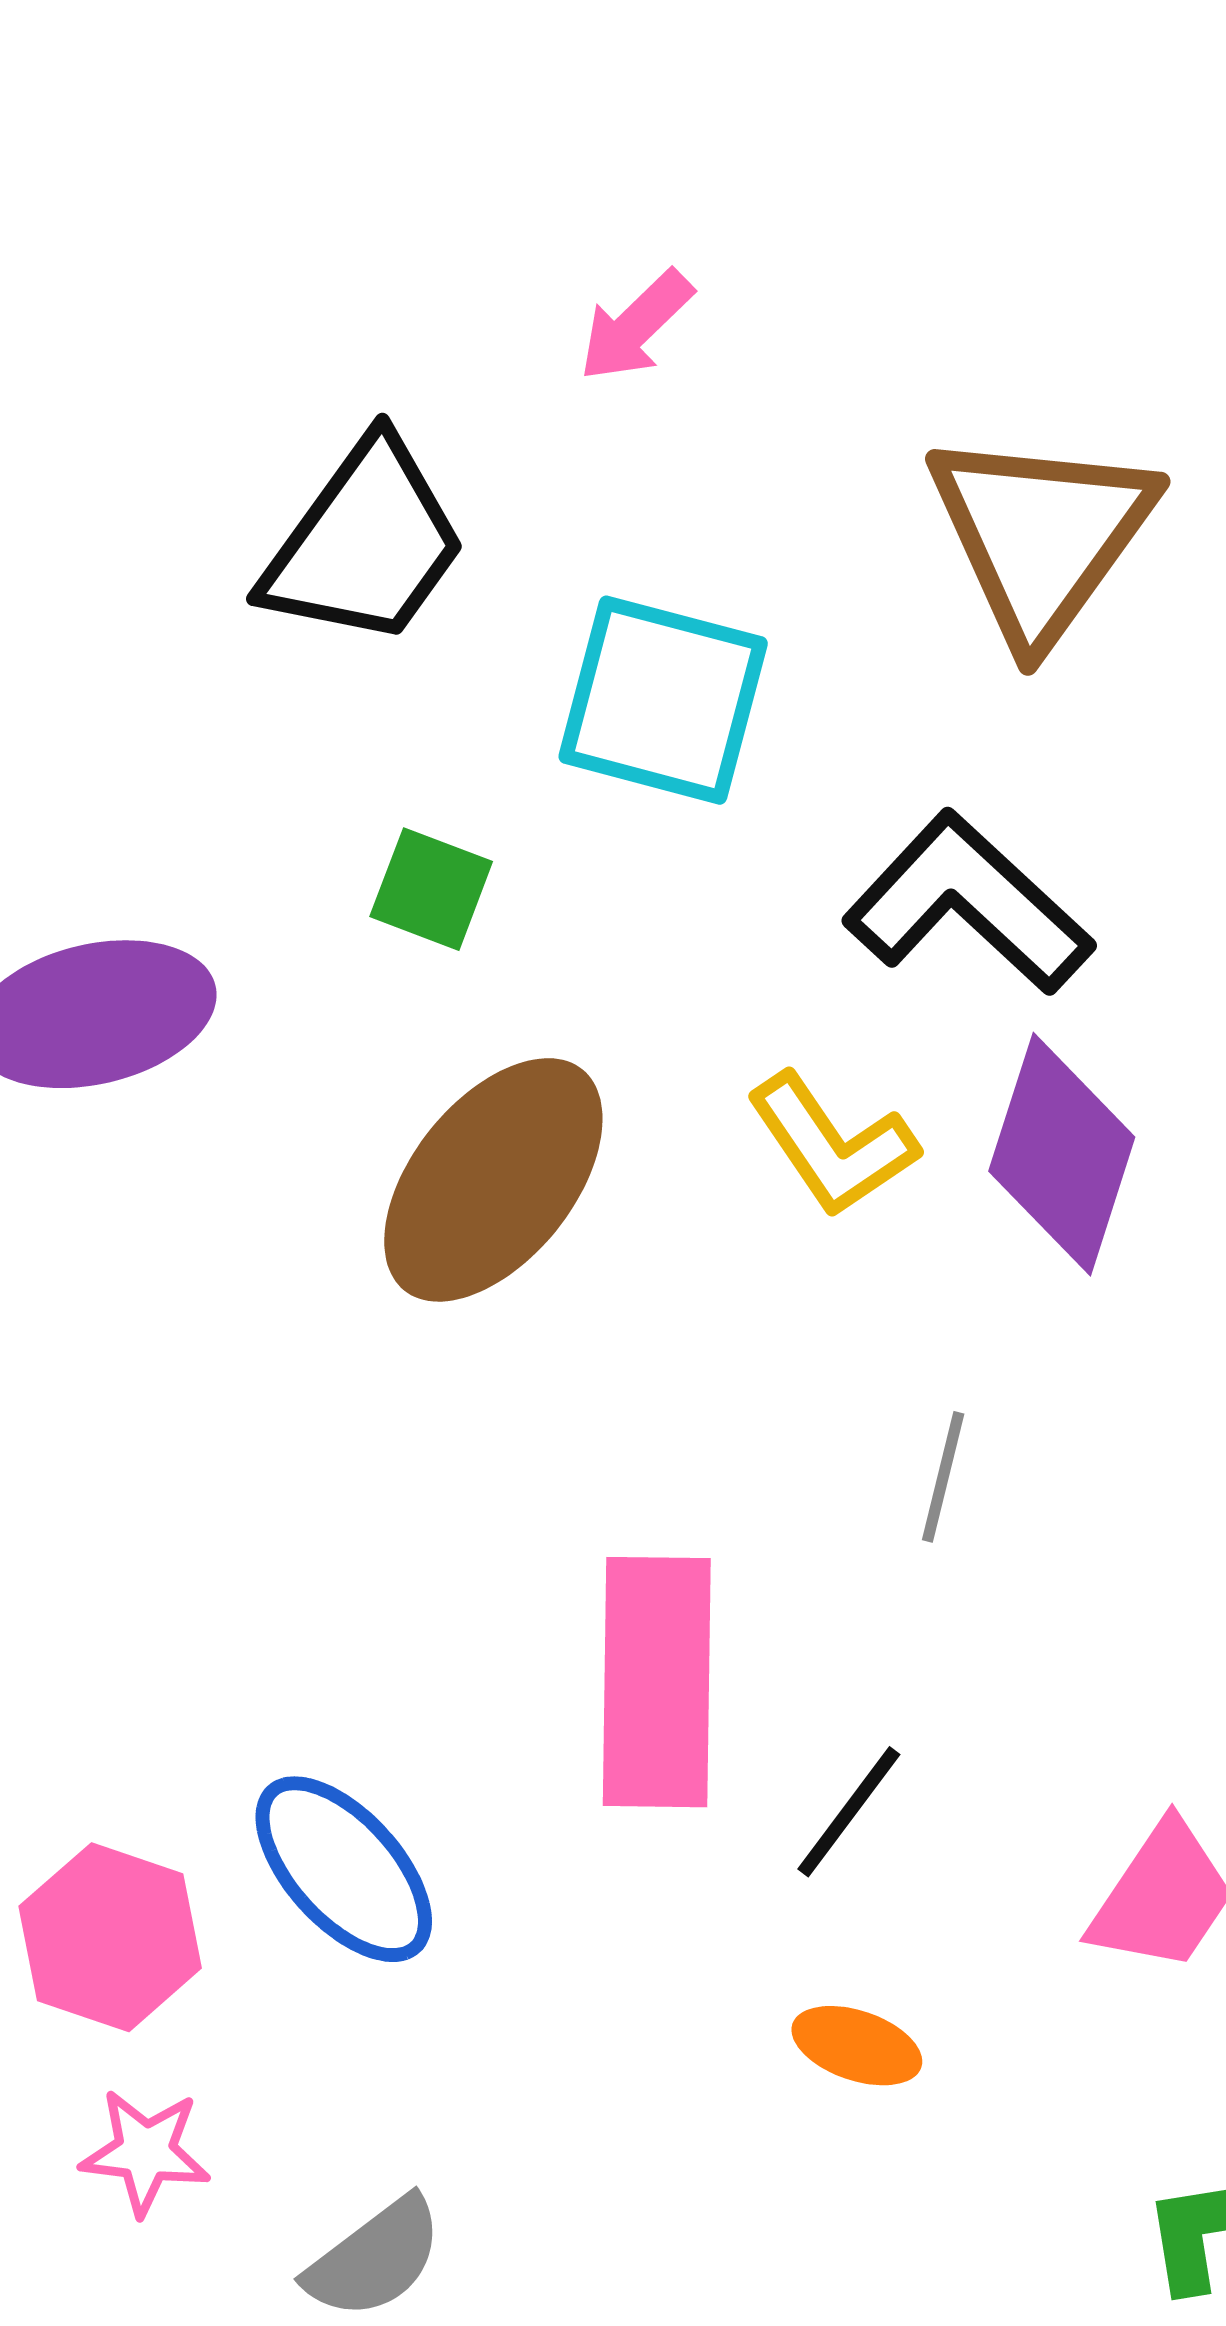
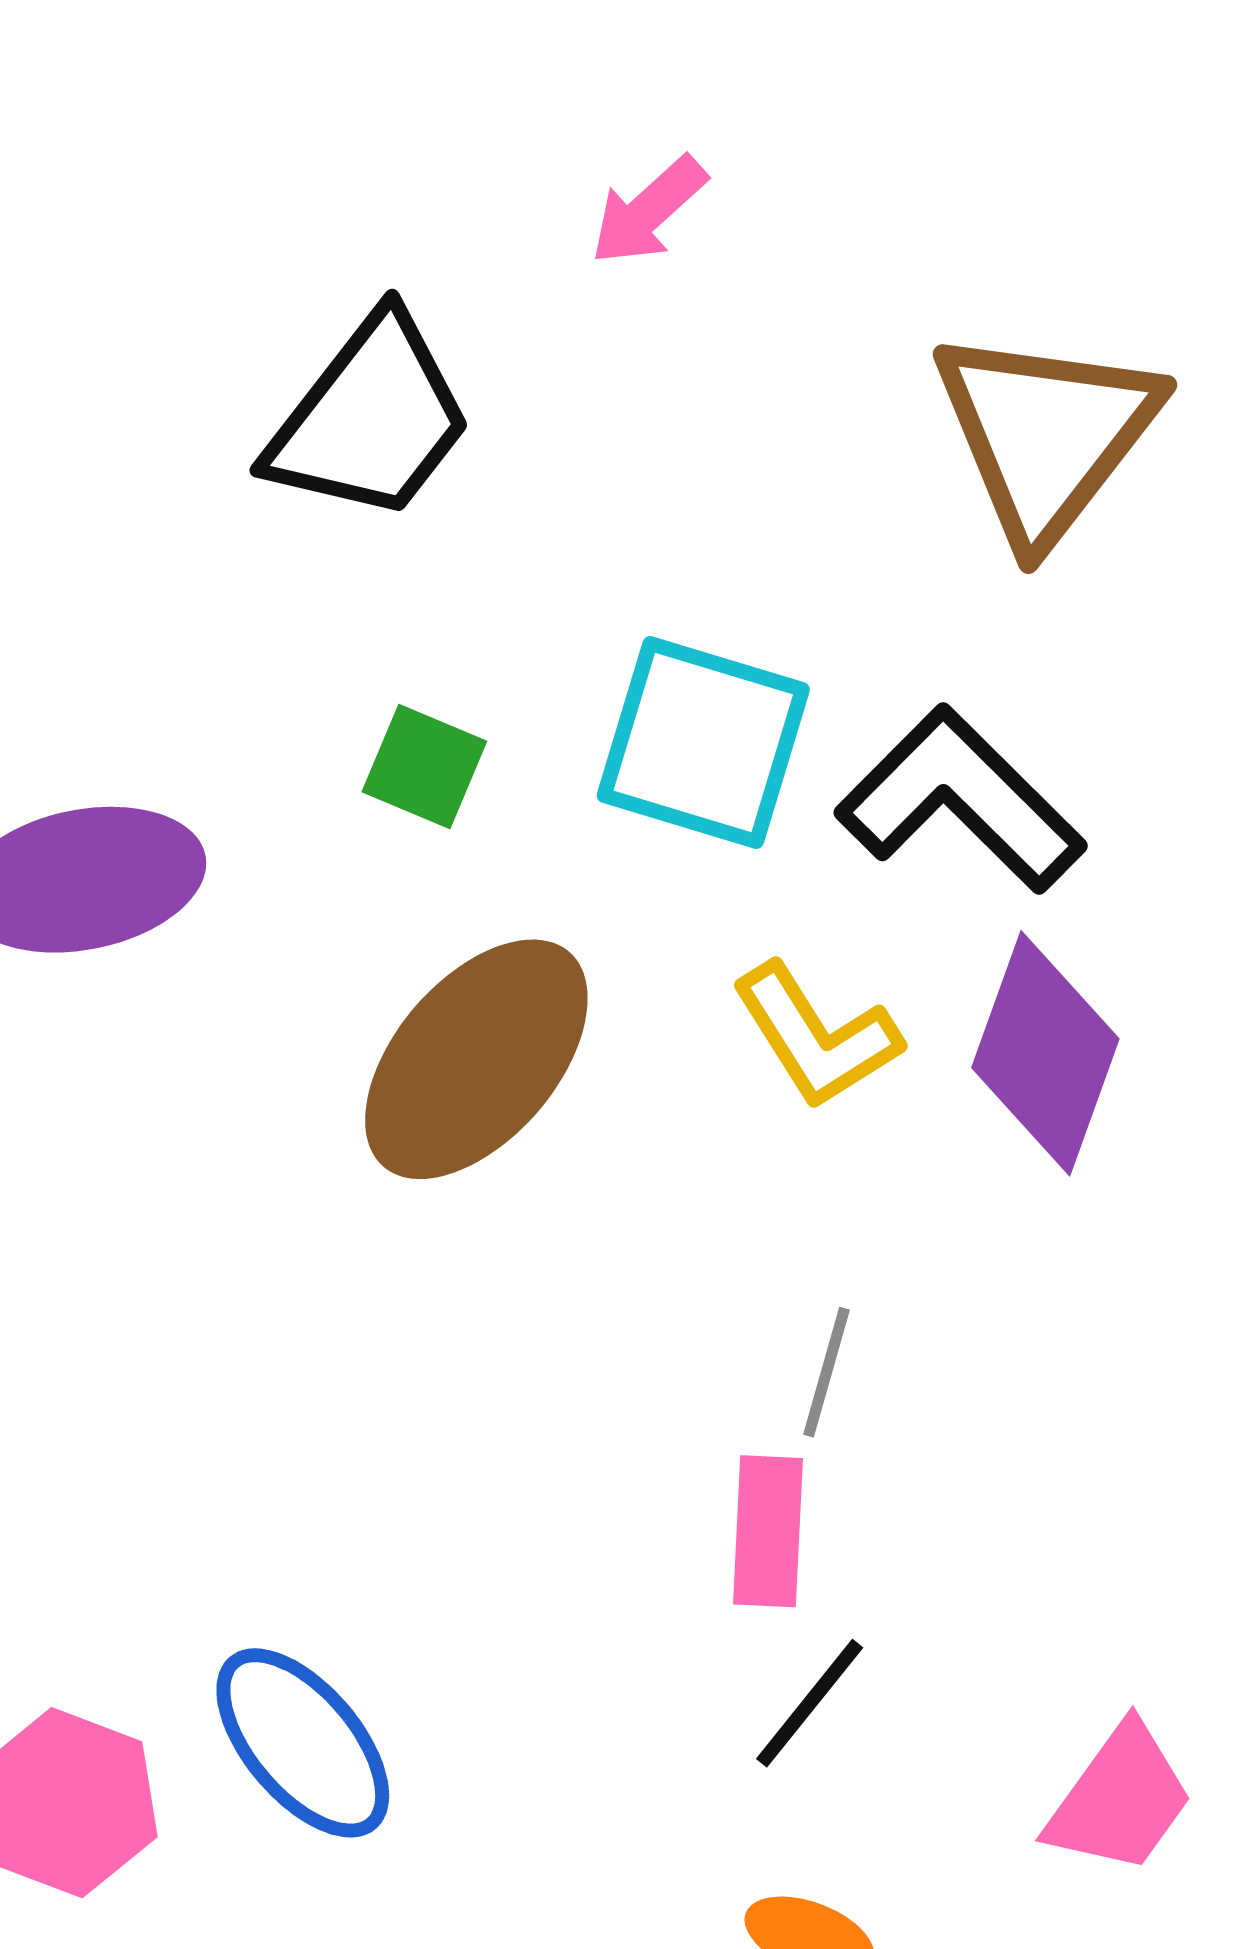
cyan square: (663, 700) -> (703, 743), moved
gray line: (943, 1477) -> (826, 1372), moved
pink rectangle: (657, 1682) -> (768, 1531), moved, size x0.6

